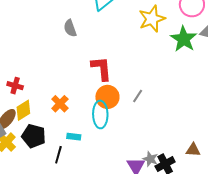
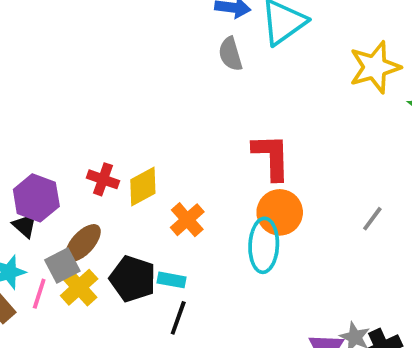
gray semicircle: (70, 28) -> (230, 54), moved
gray line: (138, 96) -> (372, 219), moved
yellow diamond: (23, 110) -> (143, 187), moved
cyan rectangle: (74, 137) -> (172, 280), moved

